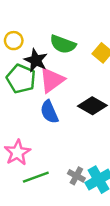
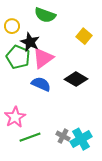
green semicircle: (63, 44) -> (45, 15), moved
blue semicircle: (49, 112) -> (41, 84), turned 138

